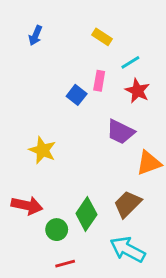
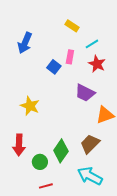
blue arrow: (35, 35) -> (25, 43), moved, size x1.5
red arrow: (27, 205) -> (19, 145), turned 80

